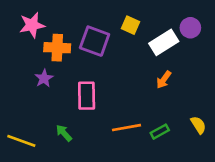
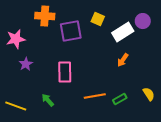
pink star: (32, 25) -> (16, 39), moved
purple square: (95, 41) -> (71, 31), turned -30
orange cross: (57, 48) -> (45, 16), moved
purple star: (44, 78) -> (26, 64), moved

